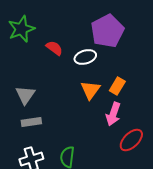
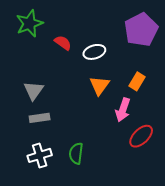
purple pentagon: (107, 31) -> (141, 30), moved
orange rectangle: (117, 86) -> (137, 81), moved

